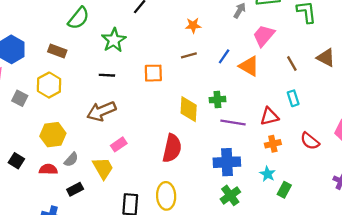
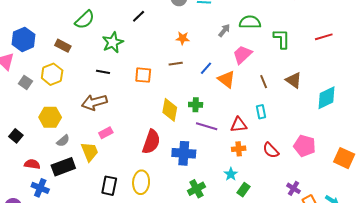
blue cross: (227, 162) -> (184, 153), moved
red semicircle: (48, 169) -> (32, 164), moved
black rectangle: (75, 189) -> (63, 167), size x1.6

